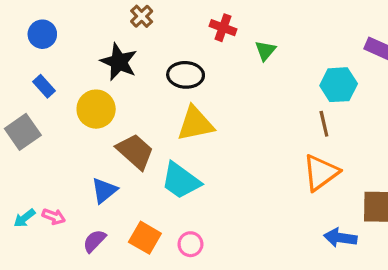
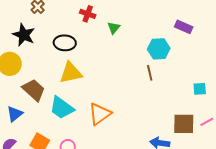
orange triangle: (321, 173) -> (100, 114), moved

